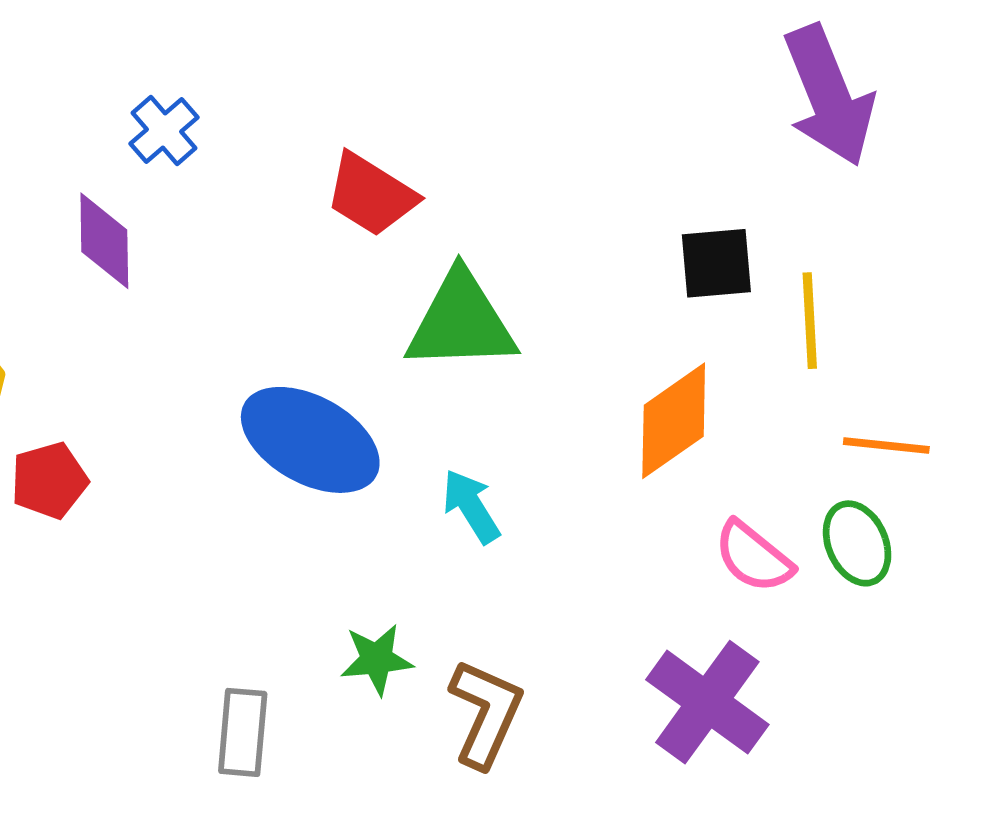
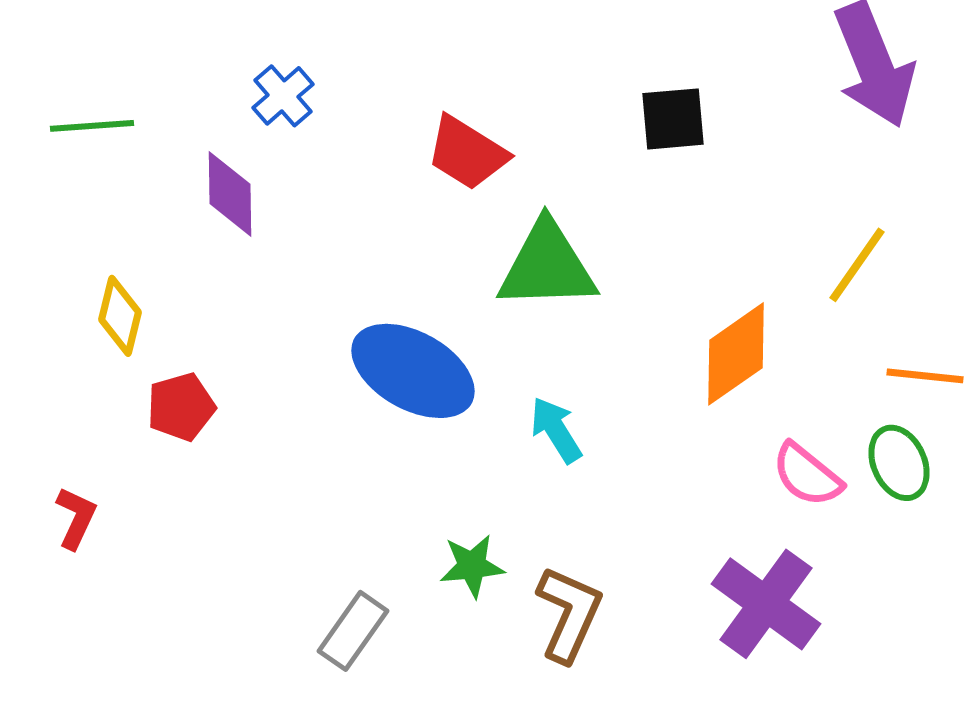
black square: (716, 263) -> (673, 119), moved
yellow line: (810, 321) -> (857, 265), turned 38
gray rectangle: (243, 732) -> (353, 631), turned 30

